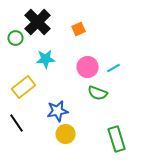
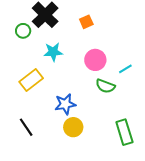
cyan line: (114, 68) -> (125, 69), moved
black line: (17, 123) -> (26, 127), moved

